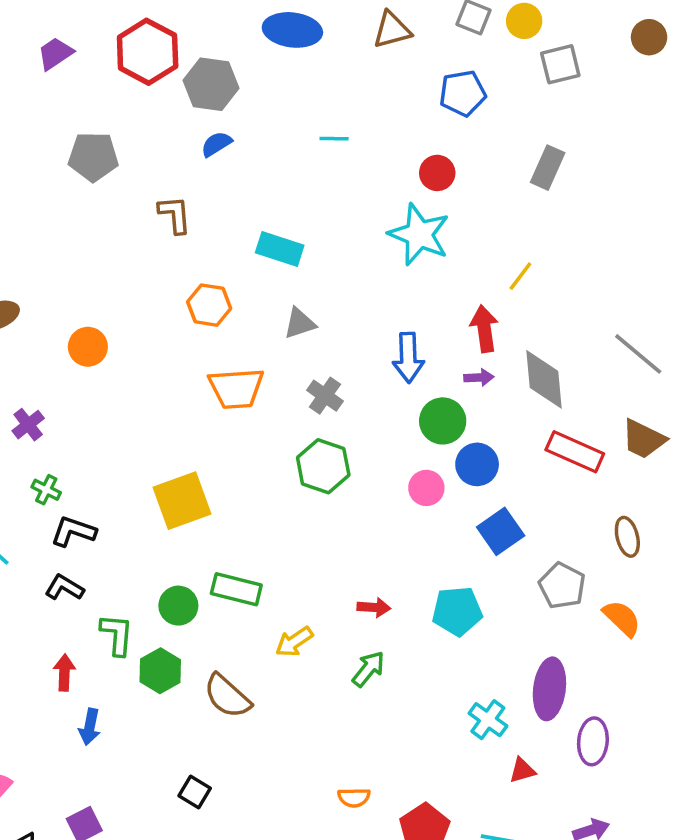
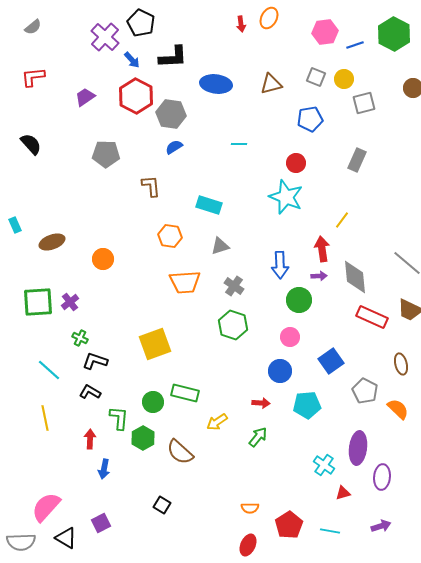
blue circle: (477, 464) -> (280, 371), moved

